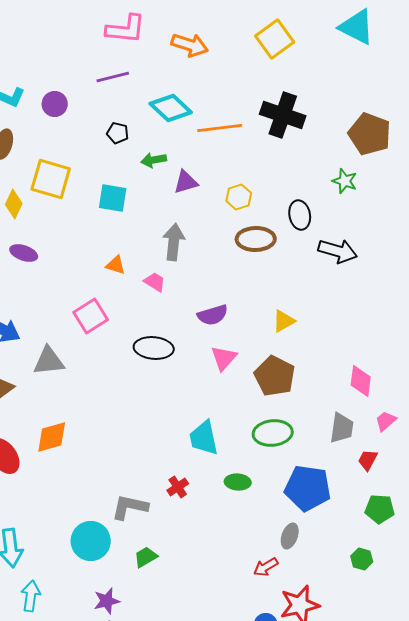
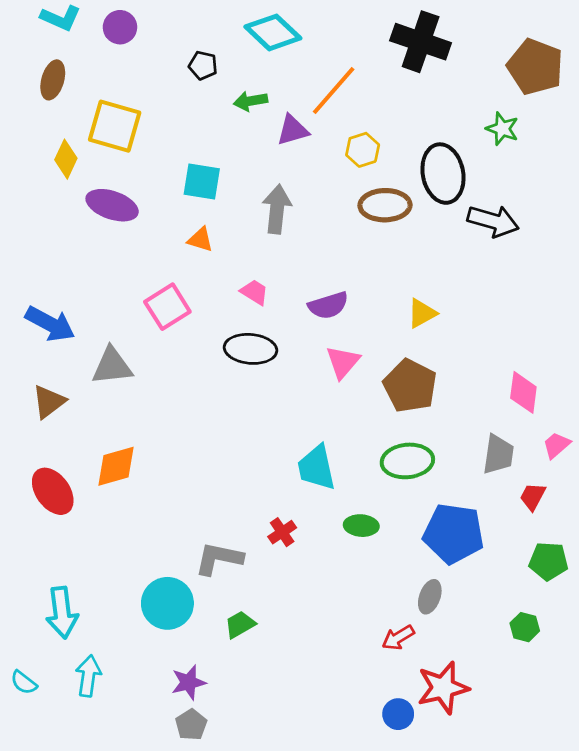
orange line: (220, 128) -> (334, 90), moved, turned -42
cyan square: (113, 198) -> (202, 181), moved
black ellipse: (300, 215) -> (443, 174), size x1.5
purple ellipse: (24, 253) -> (112, 205), moved, size x1.4
pink trapezoid: (155, 282) -> (254, 292), moved

